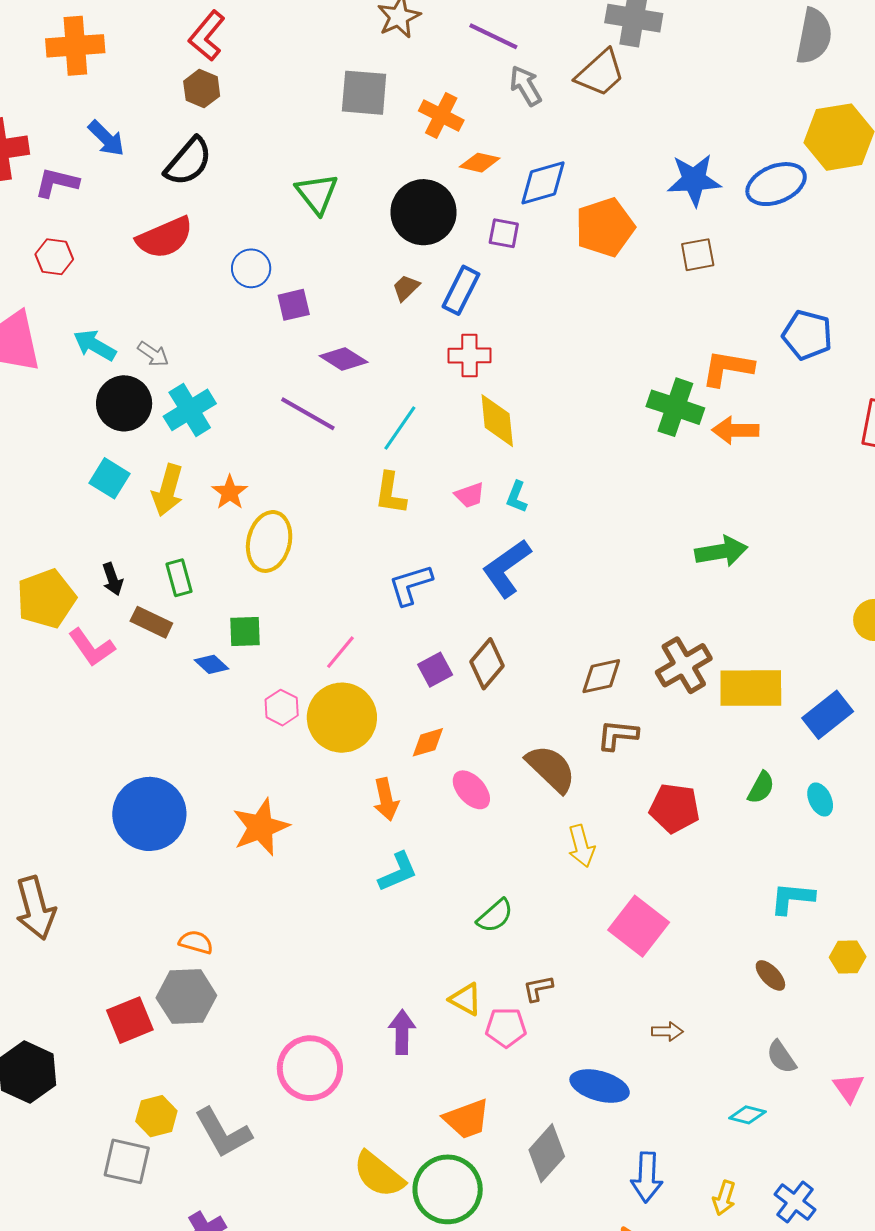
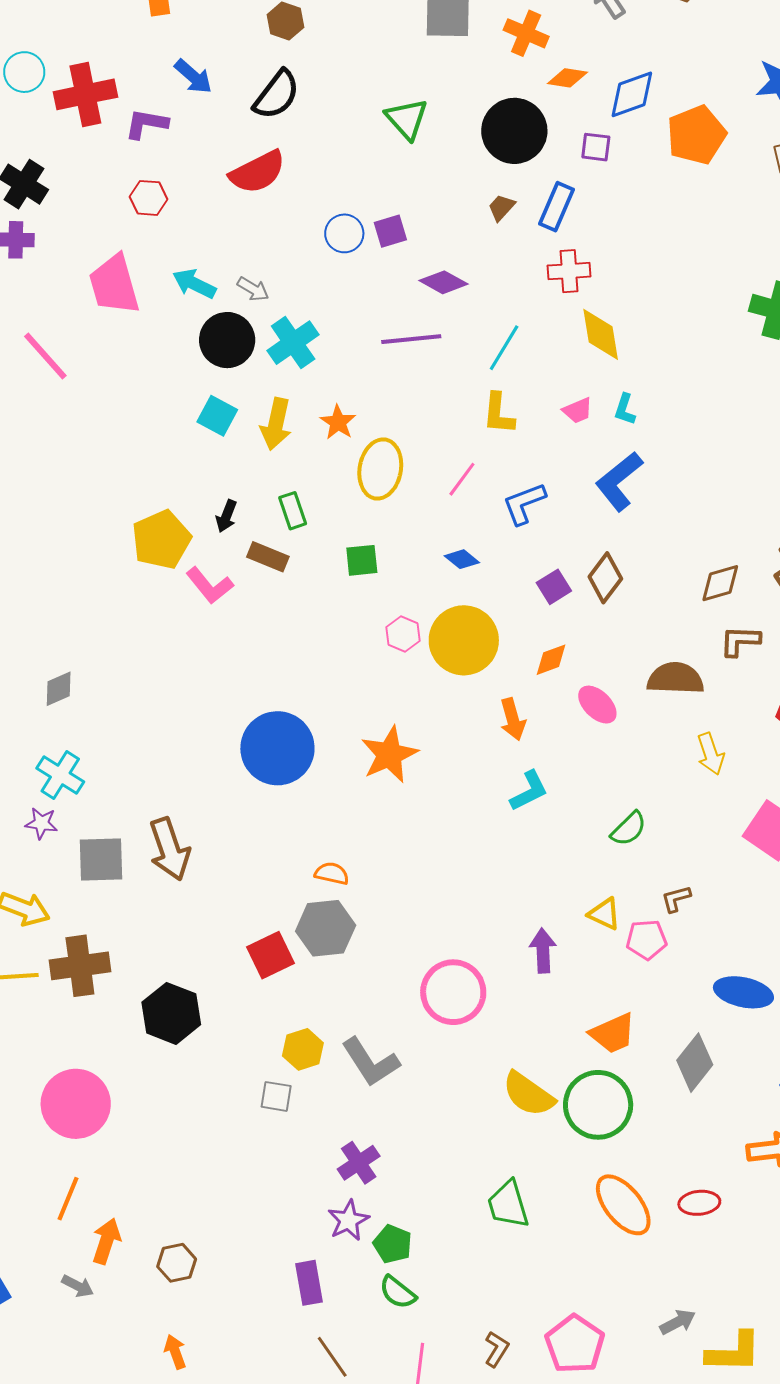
blue circle: (251, 268) -> (344, 233), moved
purple line: (308, 414) -> (411, 339), turned -32
black arrow: (113, 579) -> (226, 516), turned 44
pink line: (340, 652) -> (462, 479), moved
blue diamond: (212, 664) -> (462, 559), moved
brown semicircle: (551, 769) -> (675, 678), turned -38
gray square: (127, 1161) -> (276, 1096), size x0.7

